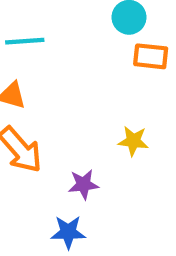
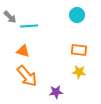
orange rectangle: (151, 56) -> (79, 50), moved

